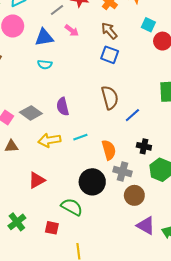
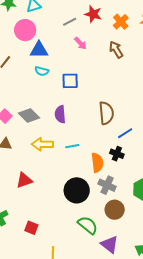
blue triangle: (44, 37) -> (39, 50), moved
blue square: (110, 55) -> (70, 81), moved, turned -30
cyan semicircle: (45, 65) -> (42, 71), moved
black cross: (144, 146) -> (117, 154), moved
green semicircle: (72, 207) -> (88, 225), moved
purple triangle: (146, 226) -> (110, 244), moved

